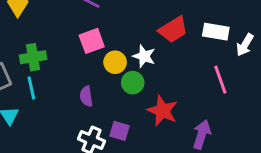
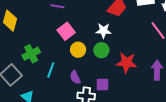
yellow circle: (115, 62) -> (78, 50), moved
cyan line: (31, 88) -> (51, 70), moved, turned 49
purple semicircle: (86, 96) -> (75, 77), moved

